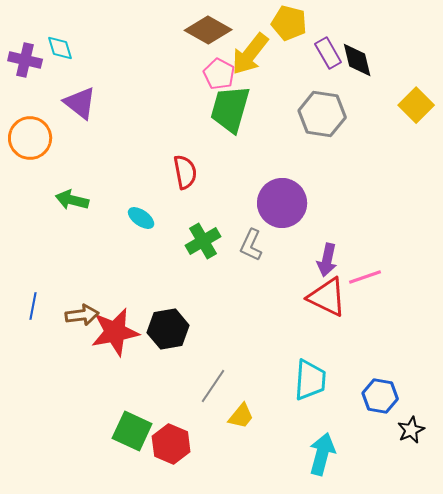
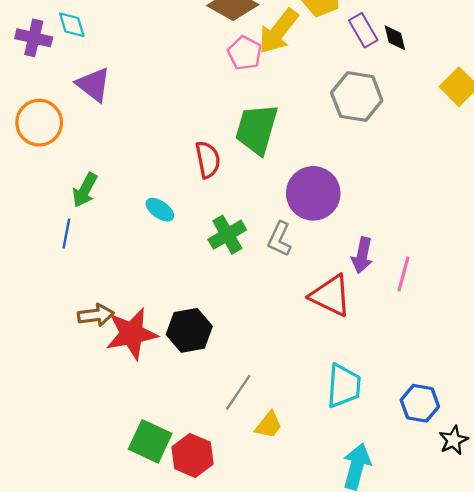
black diamond: (357, 60) -> (395, 38), size x0.7
green trapezoid: (230, 109) -> (257, 129), moved
green arrow: (72, 200) -> (85, 190), turned -76
pink line: (365, 277) -> (404, 274), turned -56
red triangle: (327, 297) -> (331, 296), moved
blue line: (33, 306) -> (66, 234), moved

